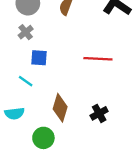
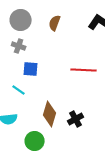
gray cross: (26, 32) -> (19, 46), turned -32
black cross: (99, 113) -> (76, 119), moved

